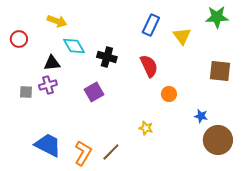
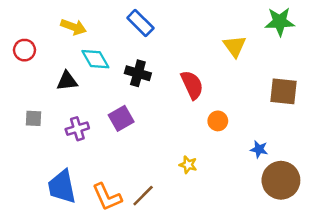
blue rectangle: (151, 25) -> (140, 23), moved, turned -70
purple cross: (48, 85) -> (77, 129), moved
blue trapezoid: (48, 145) -> (62, 187), turned -128
orange L-shape: (83, 153) -> (107, 197), turned 125

